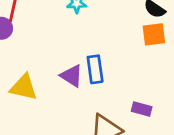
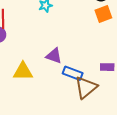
blue rectangle: (95, 69) -> (73, 73), moved, turned -48

